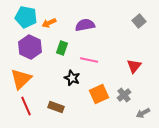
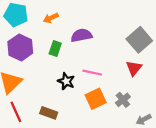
gray square: (139, 21) -> (139, 40), moved, size x1.6
orange arrow: (49, 23) -> (51, 18), moved
purple semicircle: (85, 25) -> (81, 35), moved
pink line: (89, 60) -> (92, 73), moved

